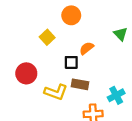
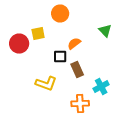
yellow square: (47, 37) -> (38, 34), turned 32
red circle: (26, 73) -> (19, 44), moved
brown rectangle: (80, 84) -> (77, 70), moved, turned 56

